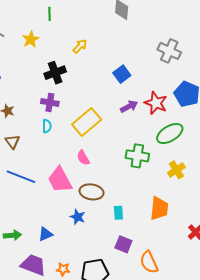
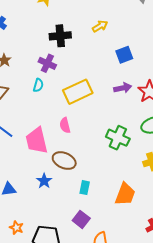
yellow arrow: (80, 46) -> (100, 26), moved

